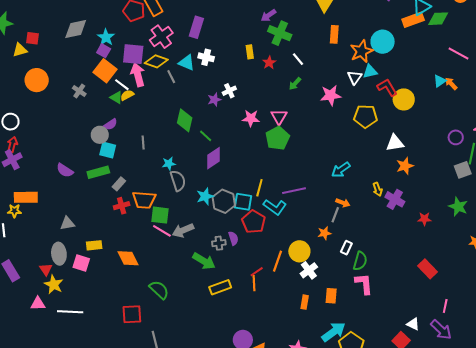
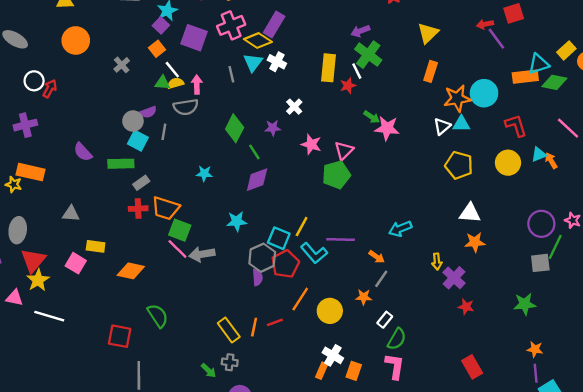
yellow rectangle: (250, 52) -> (329, 68), size x1.6
white line: (298, 59) -> (357, 71), moved
yellow diamond: (156, 61) -> (258, 40), moved
cyan triangle: (187, 63) -> (253, 62), turned 30
orange square: (105, 71) -> (157, 49), size x0.6
pink arrow: (138, 75) -> (197, 84), moved, size x0.7
green arrow: (295, 84) -> (372, 117), turned -112
red L-shape: (387, 87) -> (516, 126), moved
white cross: (229, 91) -> (294, 107), turned -32
pink star: (331, 95) -> (387, 128), moved
green triangle: (116, 97) -> (162, 83), turned -40
yellow circle: (404, 99) -> (508, 163), moved
purple star: (214, 100) -> (273, 128), moved
yellow pentagon: (365, 116) -> (459, 165), moved
purple circle: (456, 137) -> (541, 224), size x1.5
gray line: (143, 143) -> (164, 132), moved
red arrow: (12, 145) -> (50, 89), moved
gray semicircle: (178, 181) -> (186, 107), moved, turned 85
gray hexagon: (224, 201) -> (262, 258), moved
orange arrow: (343, 203) -> (377, 257), moved
green star: (458, 207) -> (525, 304), turned 30
red star: (424, 219) -> (466, 307), moved
gray cross: (219, 243) -> (230, 362), moved
gray ellipse: (59, 254) -> (18, 230), moved
orange diamond: (128, 258) -> (131, 271), turned -65
green arrow: (204, 261) -> (208, 370), moved, size x0.6
orange line: (277, 261) -> (300, 299), moved
red triangle: (46, 269) -> (33, 261), size x1.6
white cross: (309, 270) -> (333, 355), moved, turned -36
orange line: (254, 283) -> (254, 327), moved
yellow rectangle: (220, 287) -> (229, 330), turned 60

